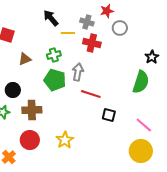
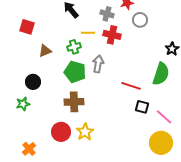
yellow line: (68, 33) -> (88, 33), moved
red line: (91, 94) -> (131, 86), moved
brown cross: (32, 110) -> (74, 102), moved
black square: (109, 115) -> (142, 107), moved
red circle: (30, 140) -> (61, 132), moved

